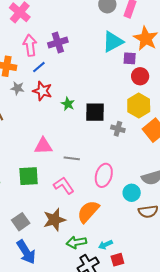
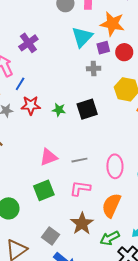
purple cross: (58, 42) -> (28, 43), moved
red circle: (140, 76) -> (124, 52), moved
gray cross: (118, 129) -> (94, 69), moved
pink L-shape: (64, 186) -> (80, 188), turned -30

